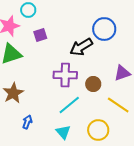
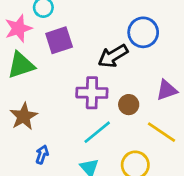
purple square: (40, 35) -> (59, 40), size x1.5

